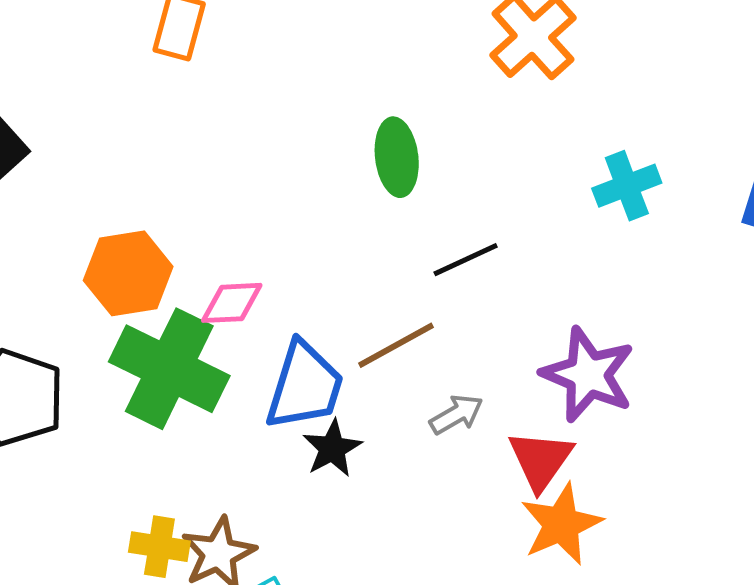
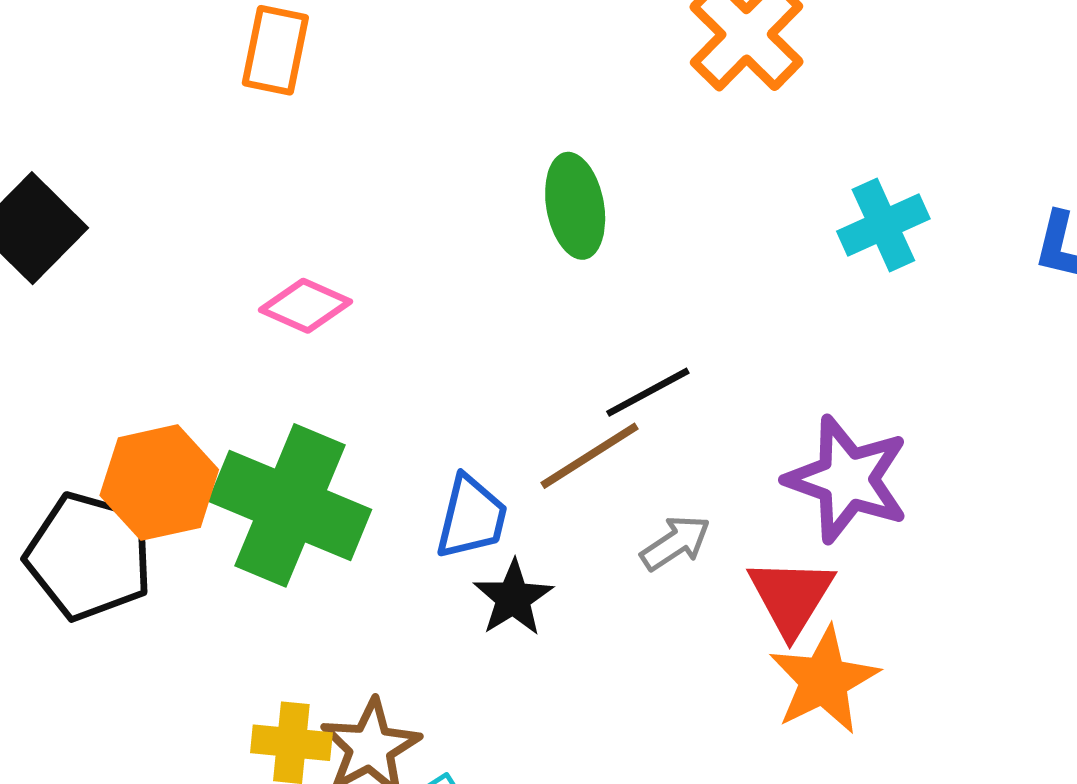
black line: (466, 260) -> (648, 392), moved
orange hexagon: (128, 273) -> (159, 483), moved
pink diamond: (232, 303) -> (306, 306), moved, turned 30
blue trapezoid: (305, 386) -> (471, 517), size x0.7

